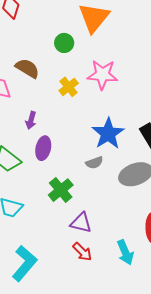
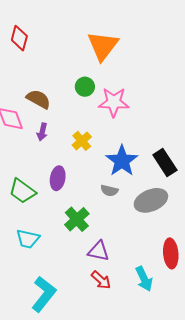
green circle: (64, 43) -> (85, 87), moved
yellow cross: (69, 87) -> (82, 141), moved
purple arrow: (31, 120) -> (42, 132), moved
gray semicircle: (94, 163) -> (109, 191), turned 36

